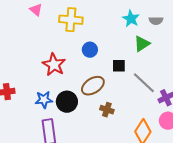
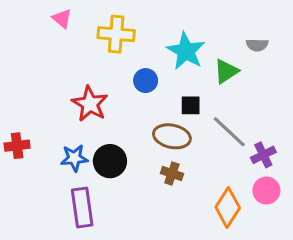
cyan star: (131, 19) -> (186, 51), moved, size x1.4
gray semicircle: (156, 21) -> (257, 45), moved
brown ellipse: (93, 86) -> (172, 136), moved, turned 45

